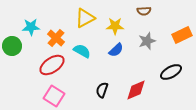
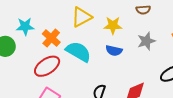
blue semicircle: (116, 50) -> (114, 51), turned 56
cyan semicircle: (82, 51) -> (78, 52), size x1.4

